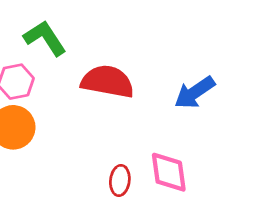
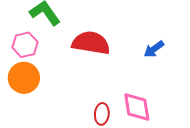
blue arrow: (195, 92) -> (154, 49), size x0.7

